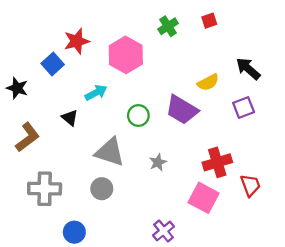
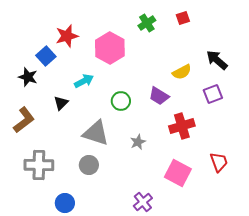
black star: (17, 88) -> (28, 77), moved
purple trapezoid: (182, 110) -> (159, 96), size x0.7
black triangle: (70, 118) -> (61, 103), turned 35
red cross: (217, 162) -> (182, 126), moved

